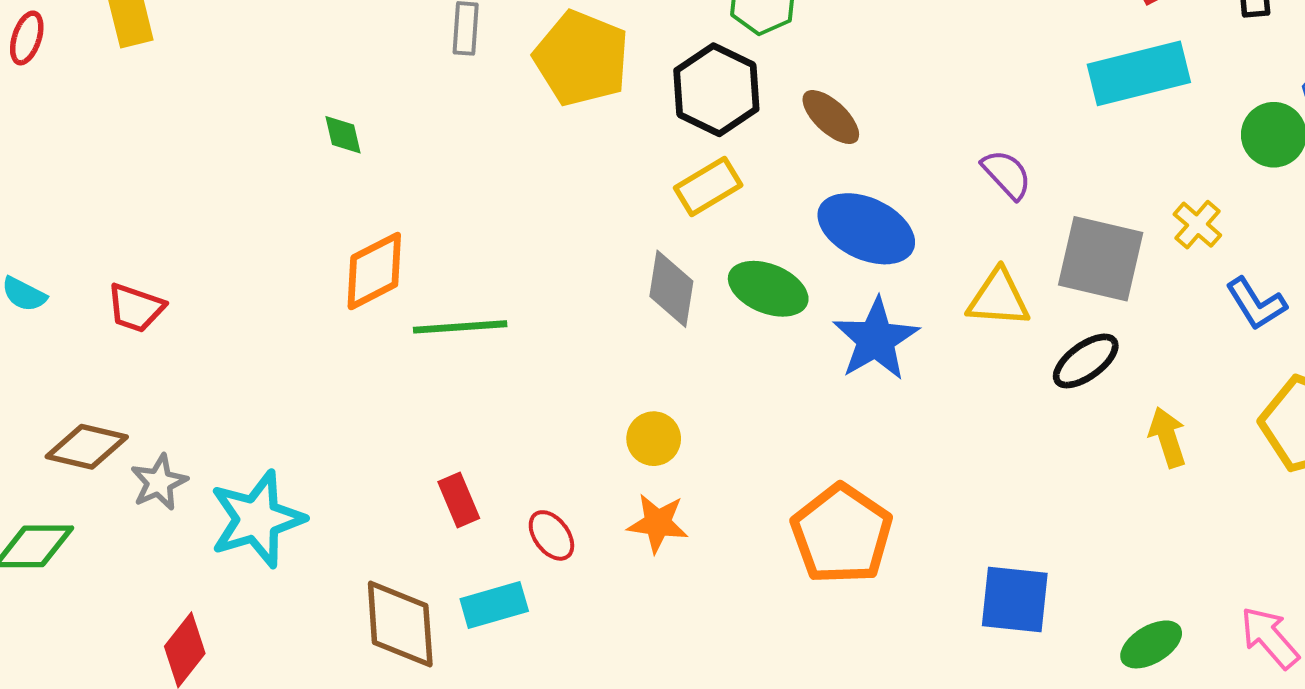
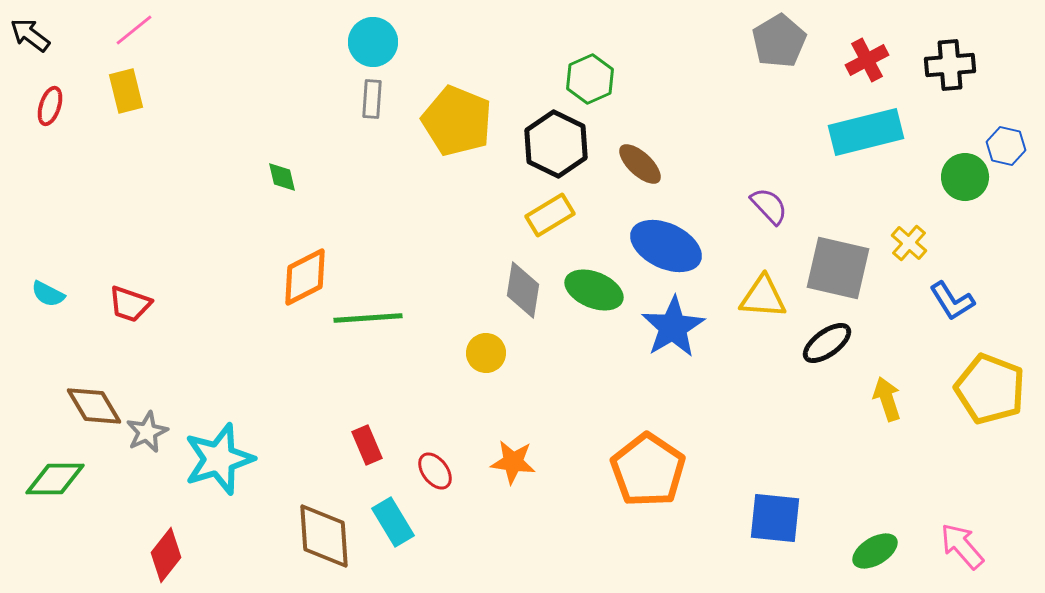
yellow circle: (654, 439) -> (486, 353), moved
brown diamond: (87, 447) -> (94, 406), turned 46
cyan rectangle: (494, 605) -> (393, 522), turned 75

